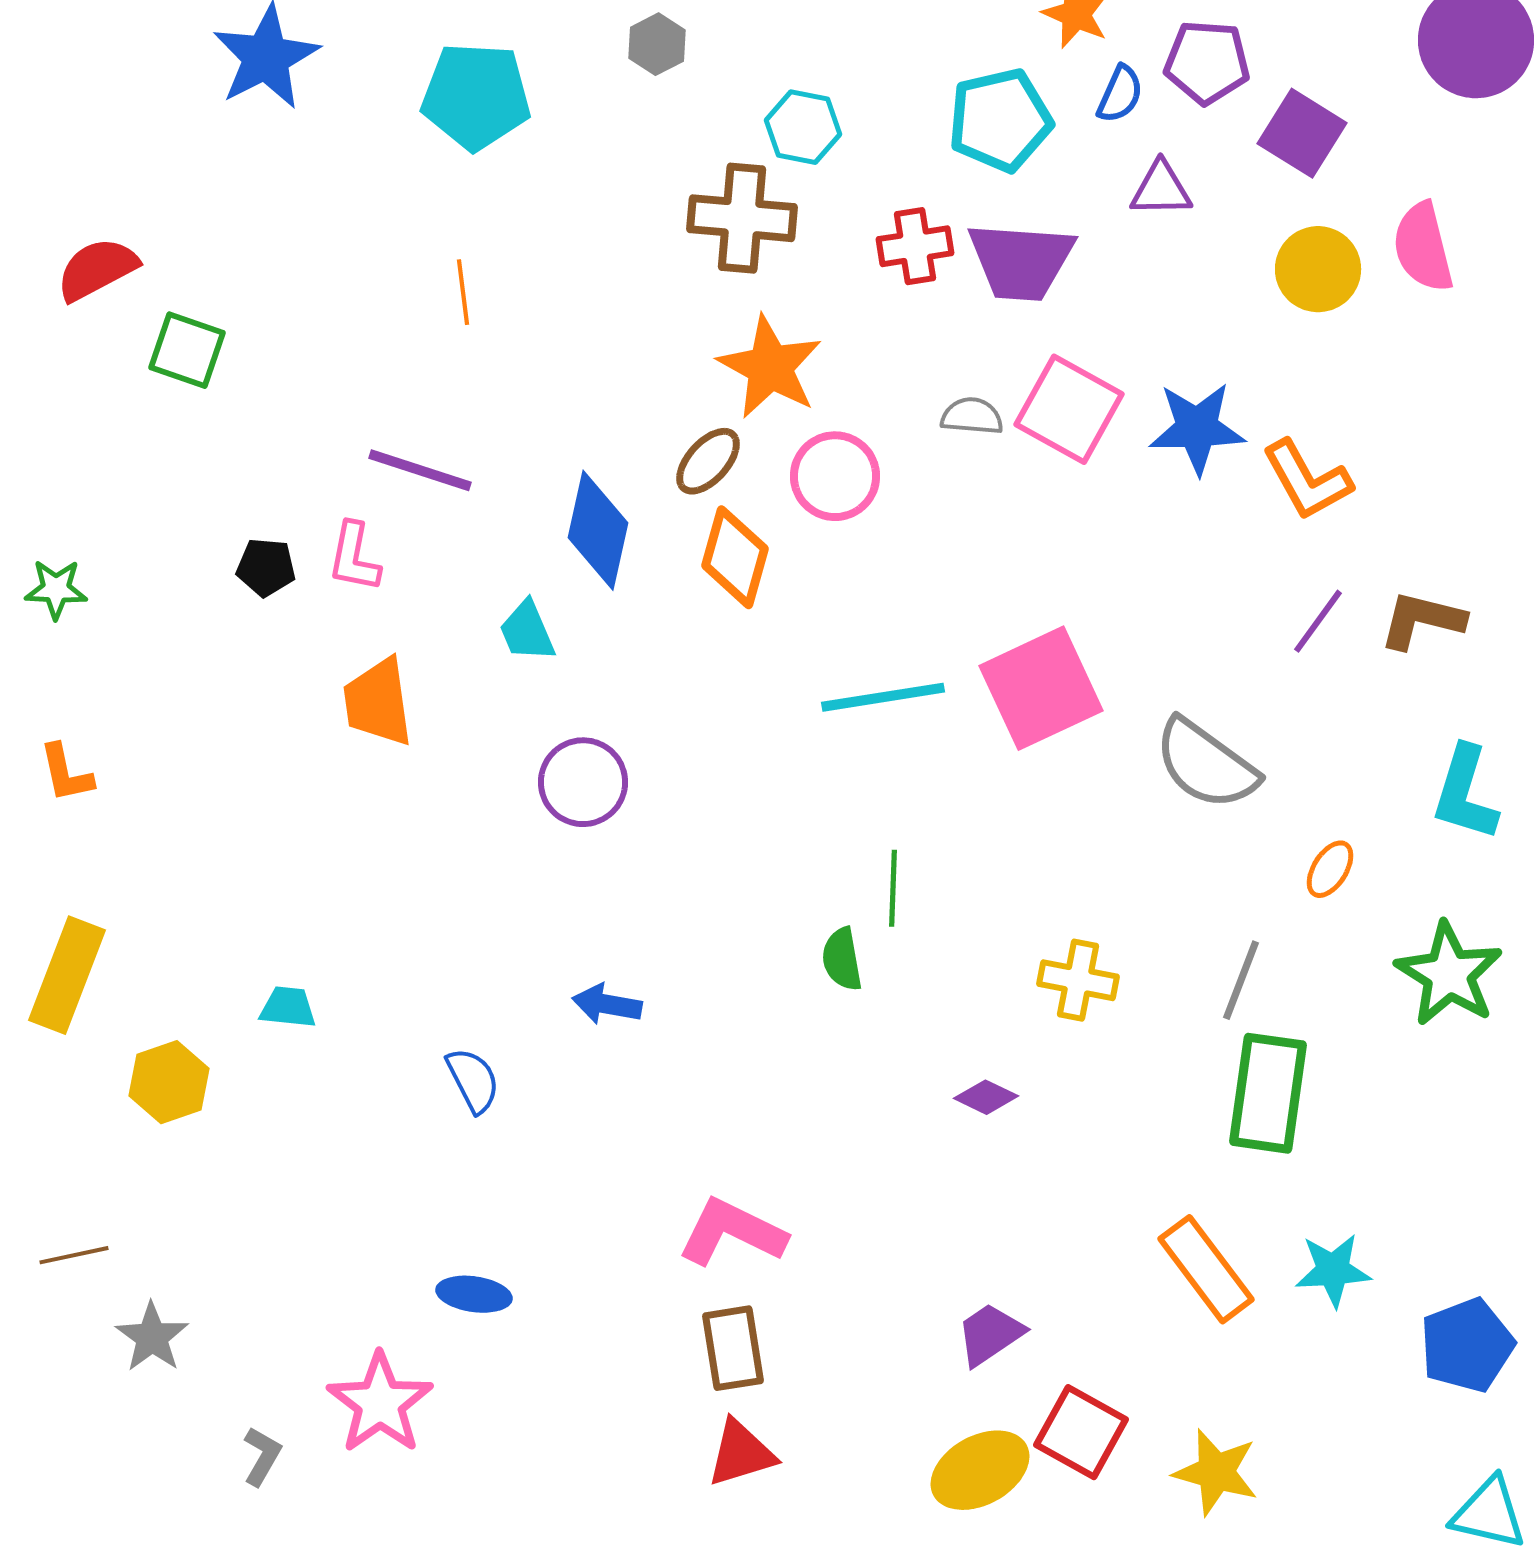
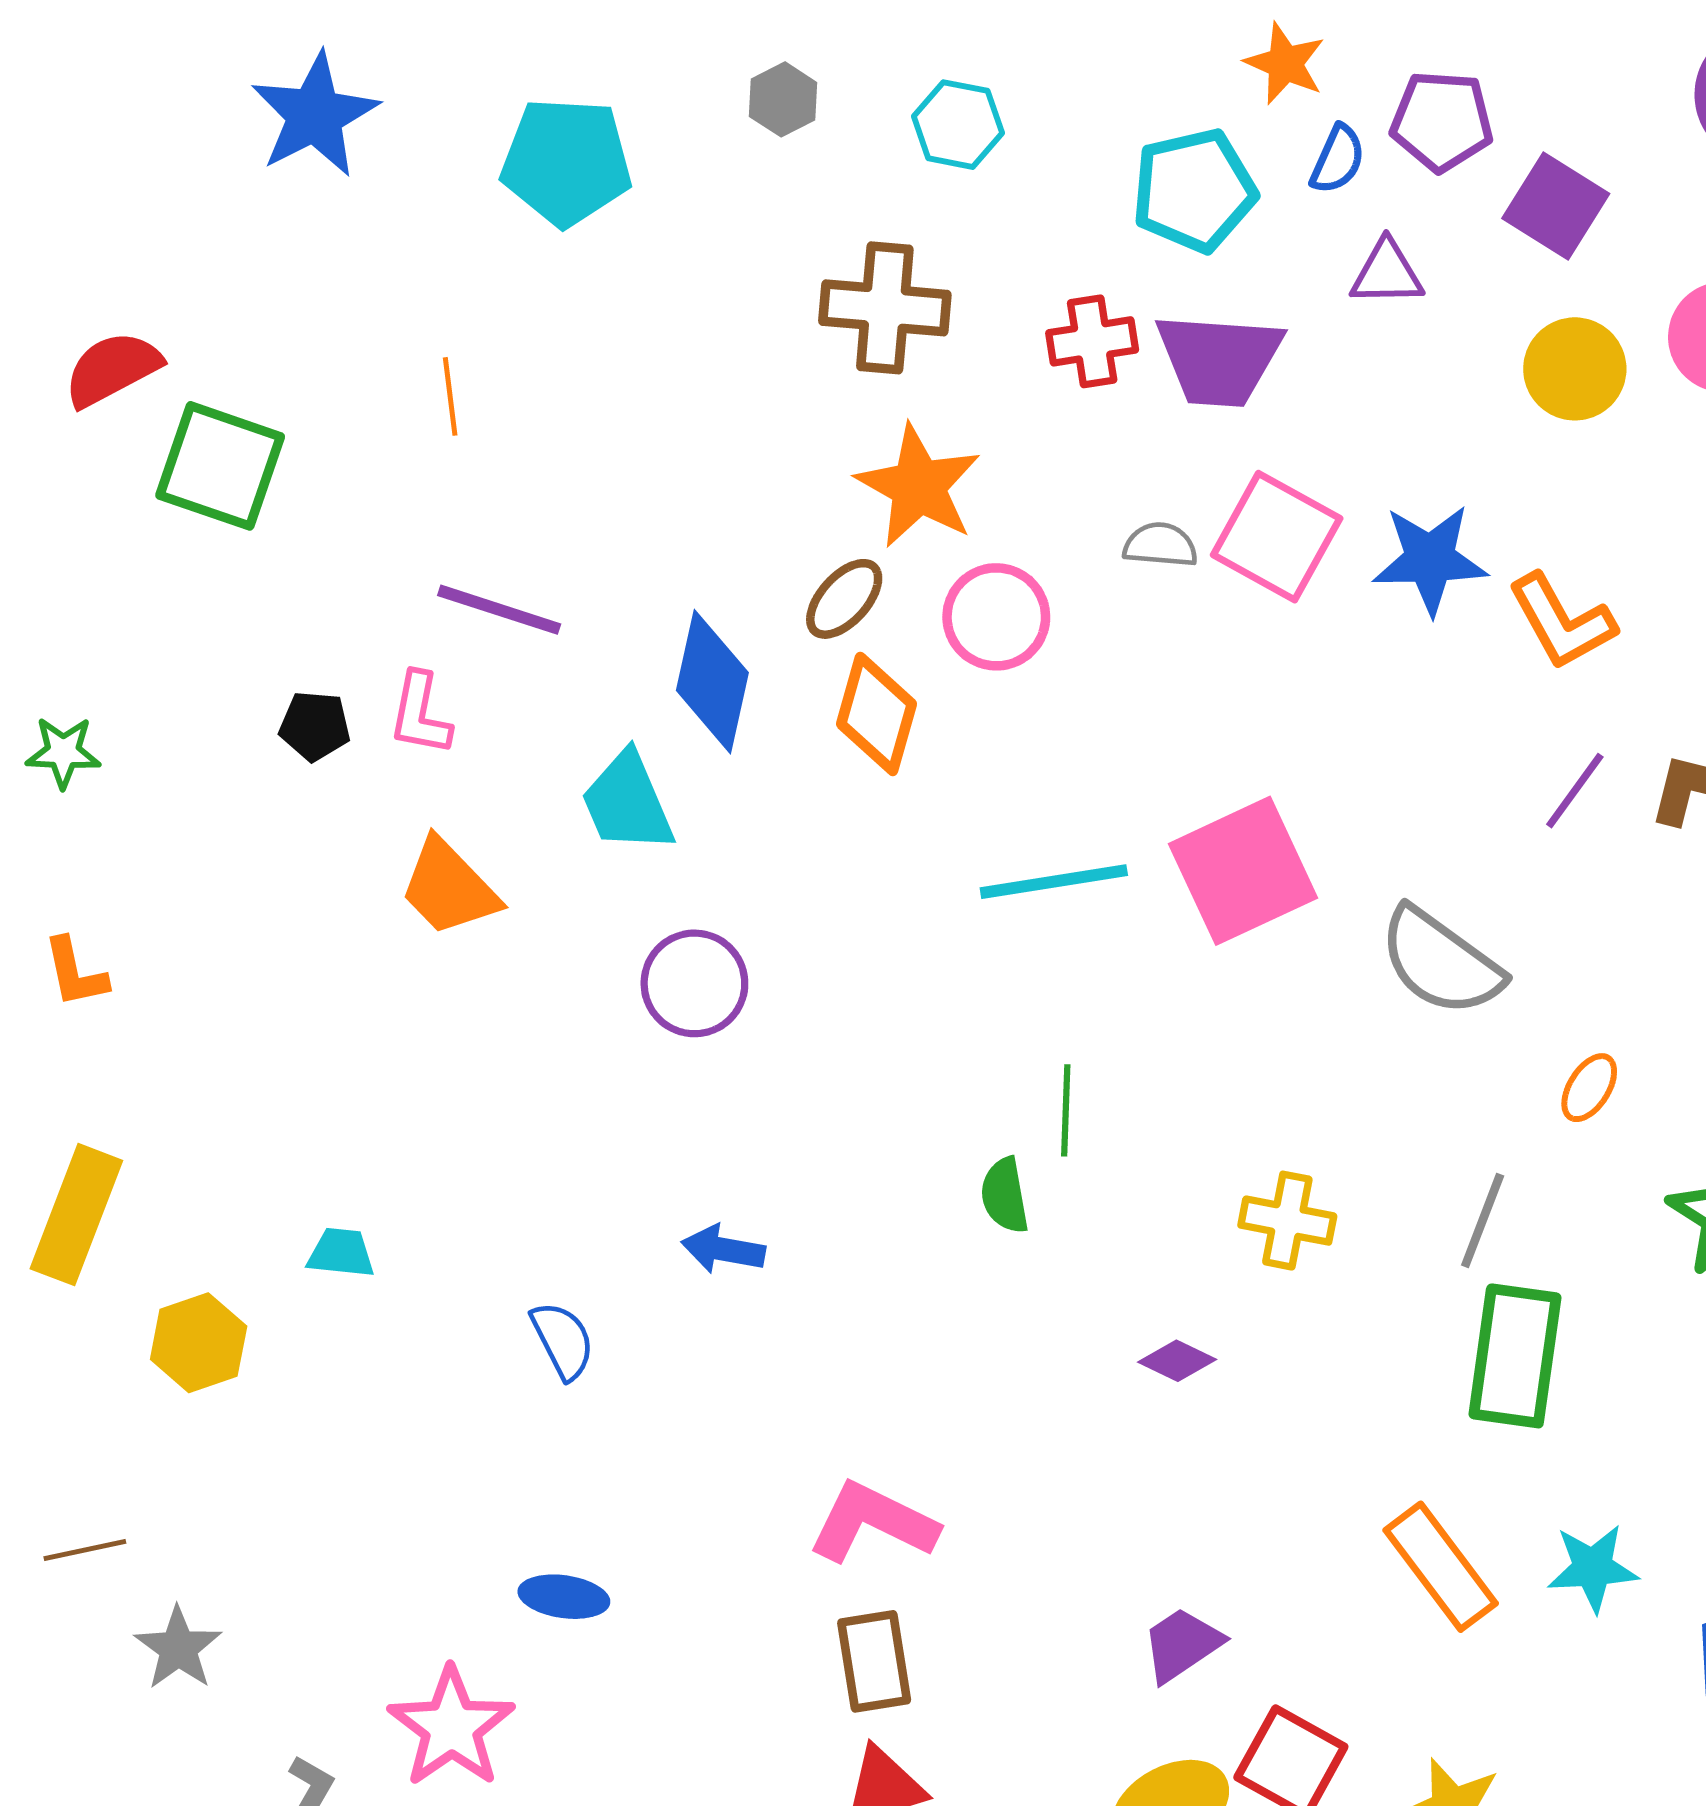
cyan hexagon: (803, 127) -> (958, 125), moved
orange line: (463, 292) -> (450, 396), moved
green square: (187, 350) -> (220, 466), size x1.4
cyan trapezoid: (527, 631) -> (627, 803), size x1.4
orange trapezoid: (378, 702) -> (449, 888), turned -36

